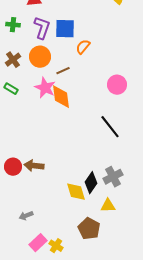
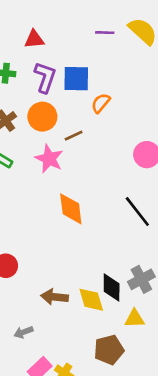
orange diamond: (61, 97) -> (71, 209), moved
brown arrow: (34, 166) -> (55, 297), moved
black diamond: (91, 183) -> (112, 287), turned -35
brown pentagon: (89, 229) -> (109, 350), turned 30

